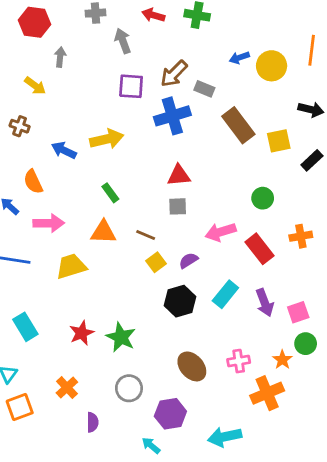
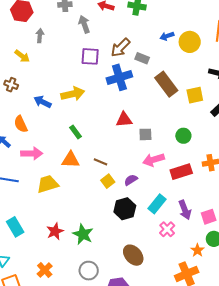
gray square: (178, 206) -> (145, 134), moved
red rectangle: (259, 249) -> (181, 172), turned -70
pink cross: (239, 361) -> (167, 229), moved, turned -35

